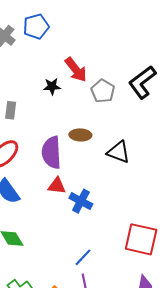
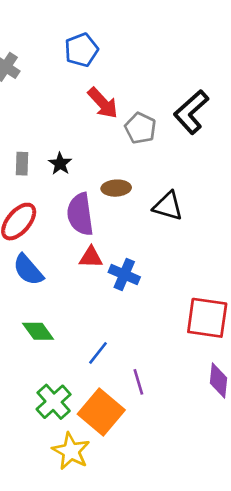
blue pentagon: (36, 27) -> (81, 50), moved
black star: (52, 86) -> (60, 164), moved, turned -30
blue line: (83, 257) -> (98, 353), moved

